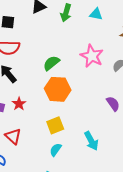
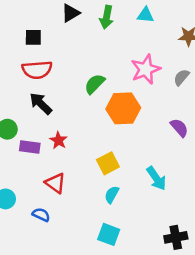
pink star: (92, 56) -> (146, 69), turned 30
orange hexagon: (58, 89) -> (123, 108), moved

